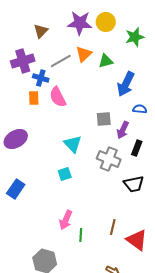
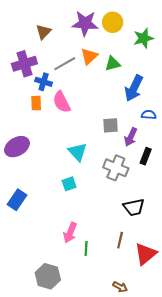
black trapezoid: (134, 184) -> (134, 207), moved
red triangle: (137, 240) -> (146, 254), turned 45

